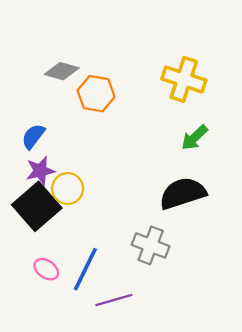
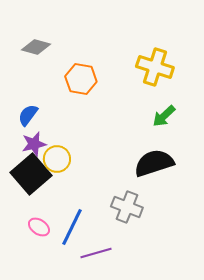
gray diamond: (62, 71) -> (36, 47), moved

